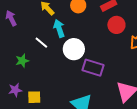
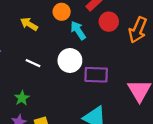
cyan arrow: (59, 28) -> (78, 30), moved
green star: (22, 61) -> (22, 98), moved

